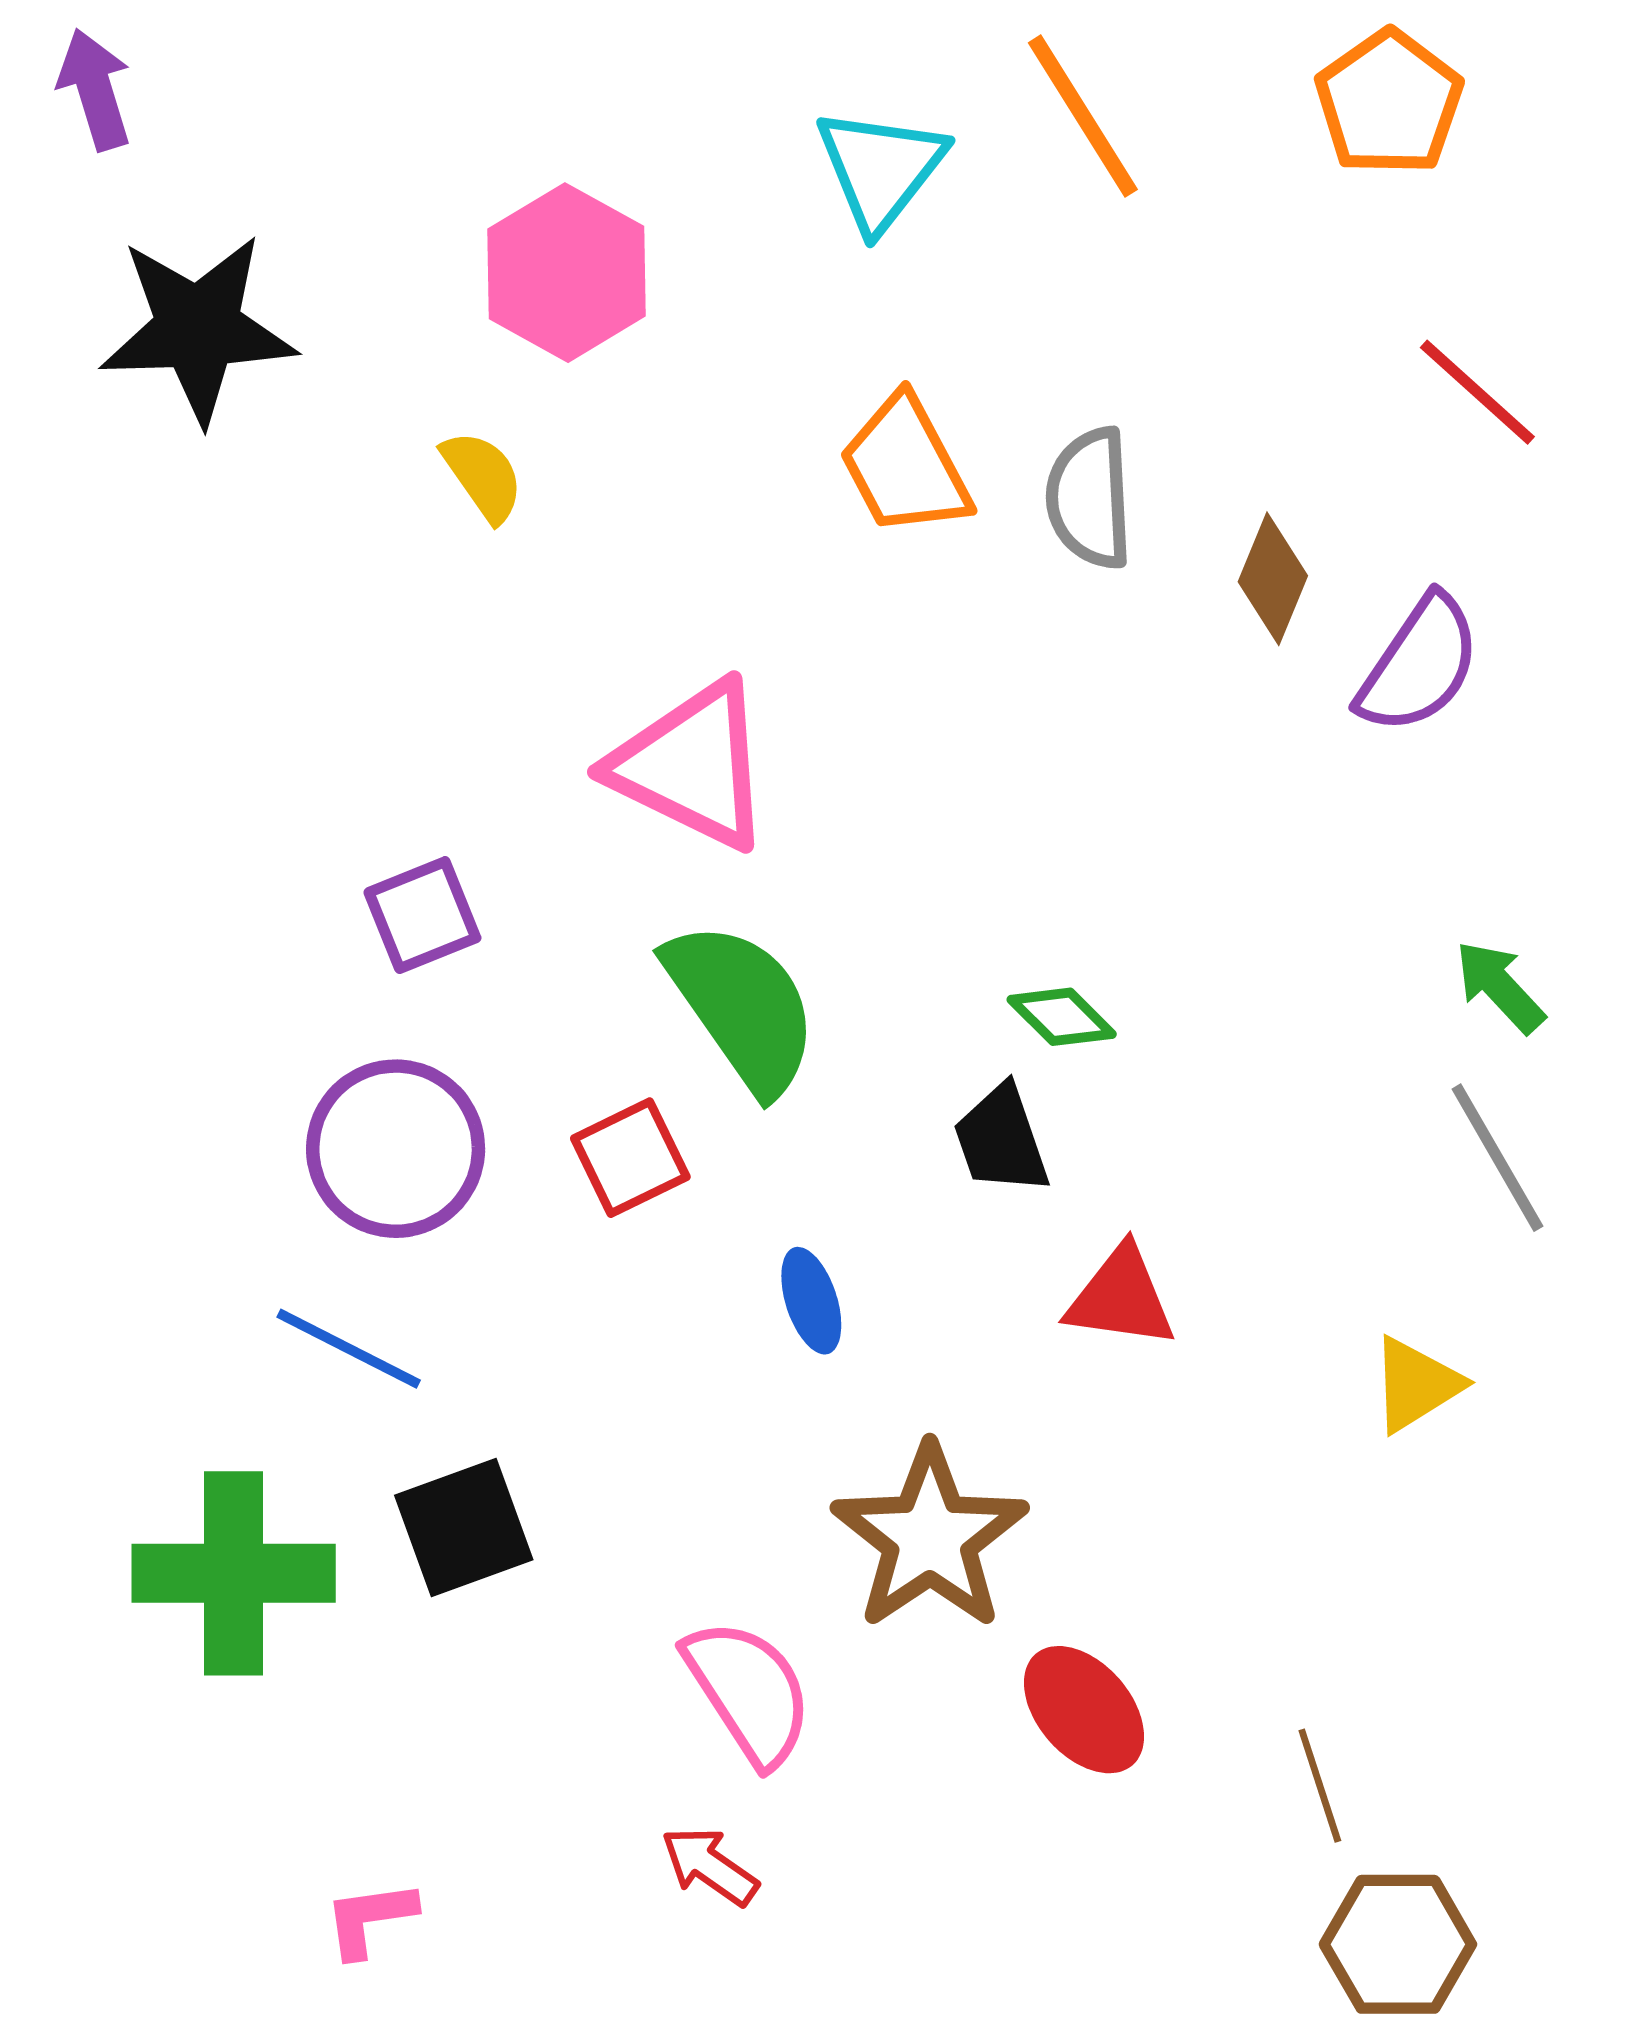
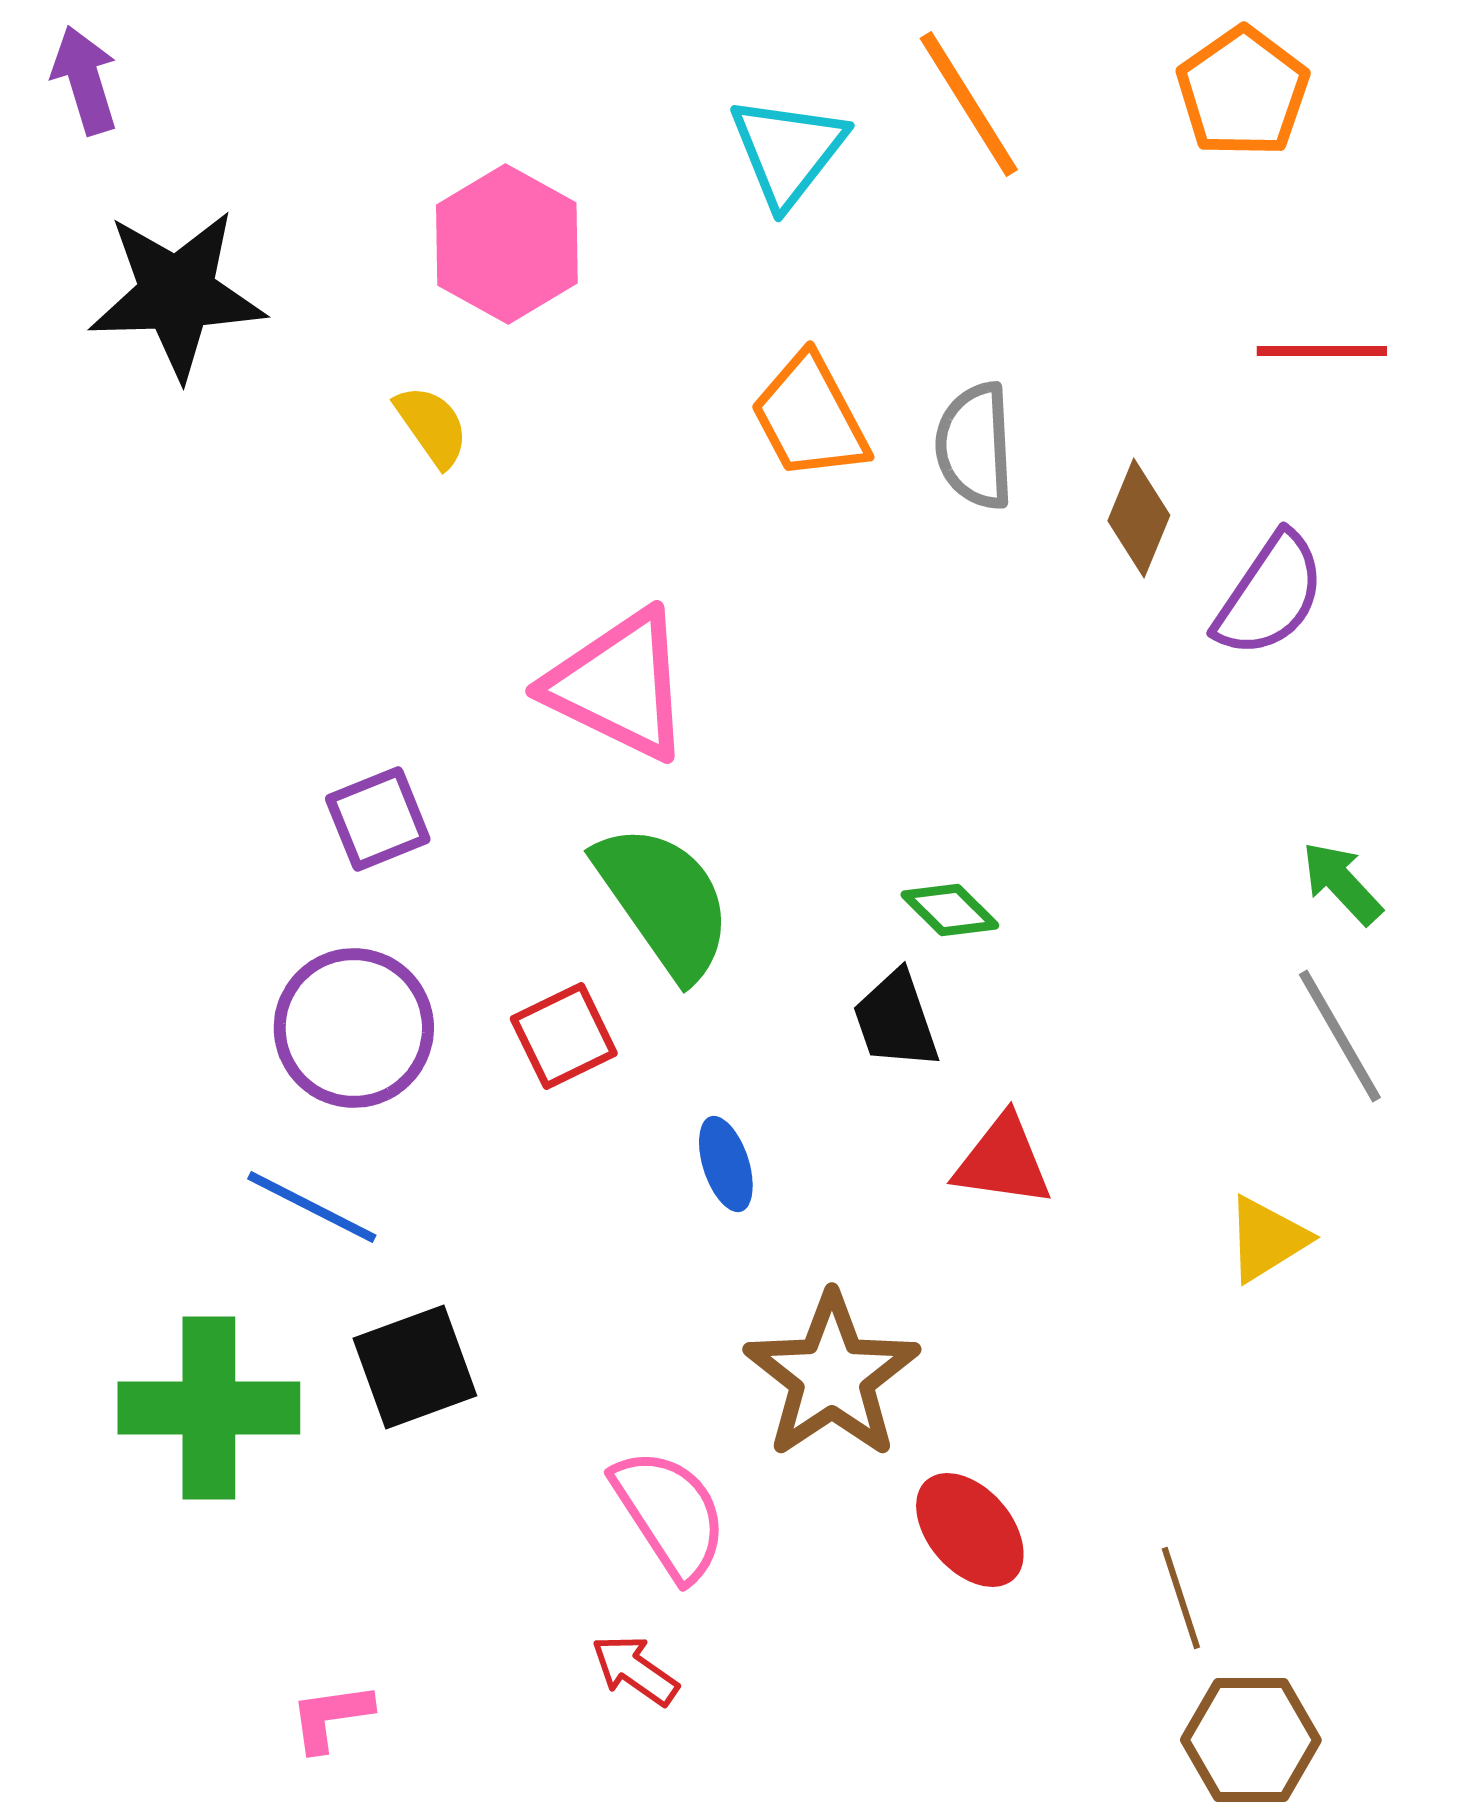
red line: (1477, 392) -> (1322, 351), turned -42

